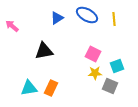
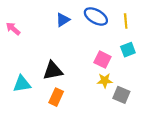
black triangle: (44, 51) -> (53, 71), moved
cyan square: (117, 66) -> (128, 50), moved
cyan triangle: (29, 88) -> (22, 84), moved

